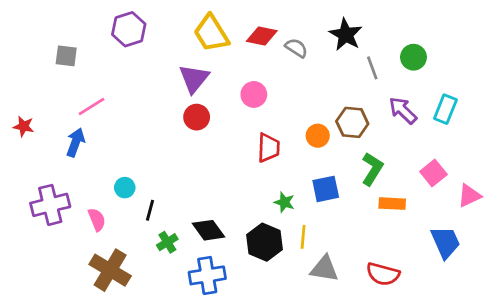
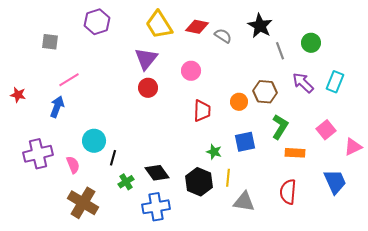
cyan circle: (125, 188) -> (94, 141), size x1.5
red semicircle: (383, 274) -> (288, 192), moved, turned 80

